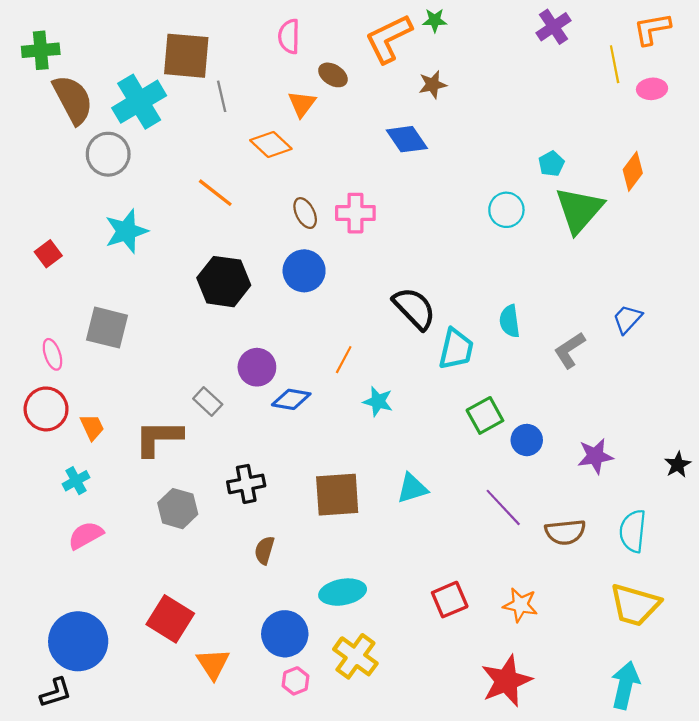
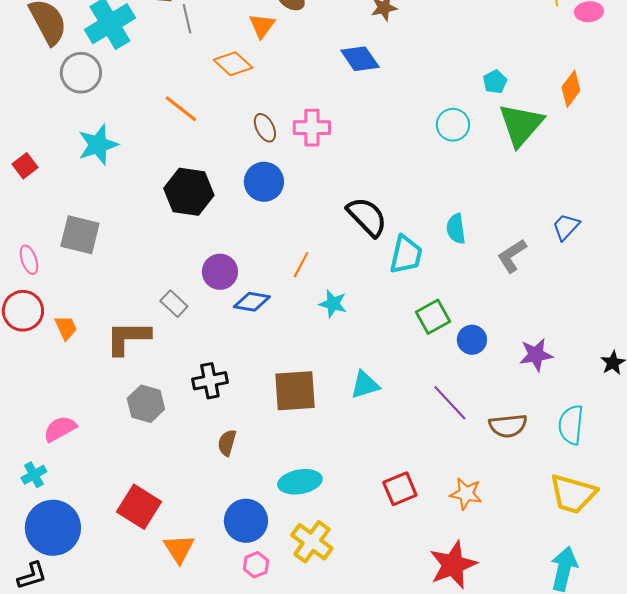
cyan cross: (76, 481) -> (34, 475), moved

